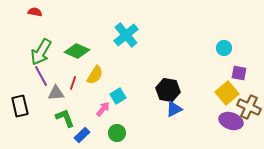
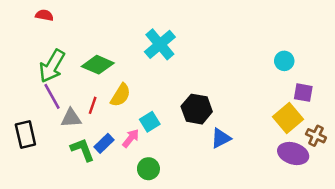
black hexagon: (168, 90) -> (197, 109), moved
brown cross: (249, 107) -> (316, 136), size x0.7
blue rectangle: (82, 135) -> (104, 143), moved

